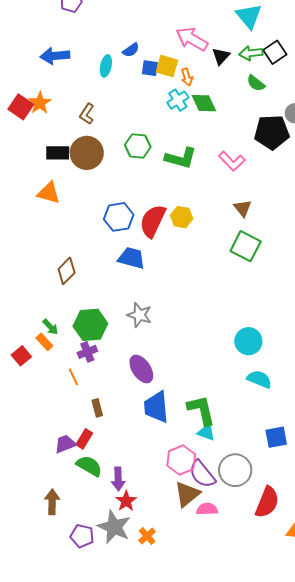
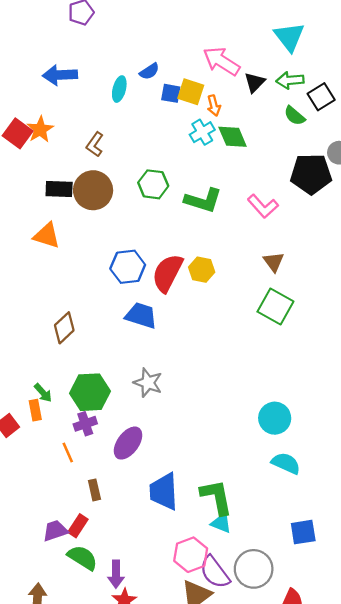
black square: (275, 52) -> (321, 97), moved
orange rectangle: (44, 342) -> (35, 410), turned 30
purple ellipse: (141, 369) -> (128, 443), moved, turned 68

